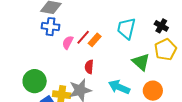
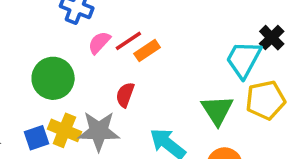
black cross: (161, 26) -> (272, 38), moved
cyan trapezoid: (126, 29) -> (244, 59), moved
green circle: (35, 81) -> (53, 78), moved

